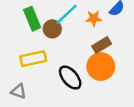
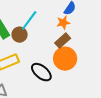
orange star: (94, 18) -> (63, 23), moved

